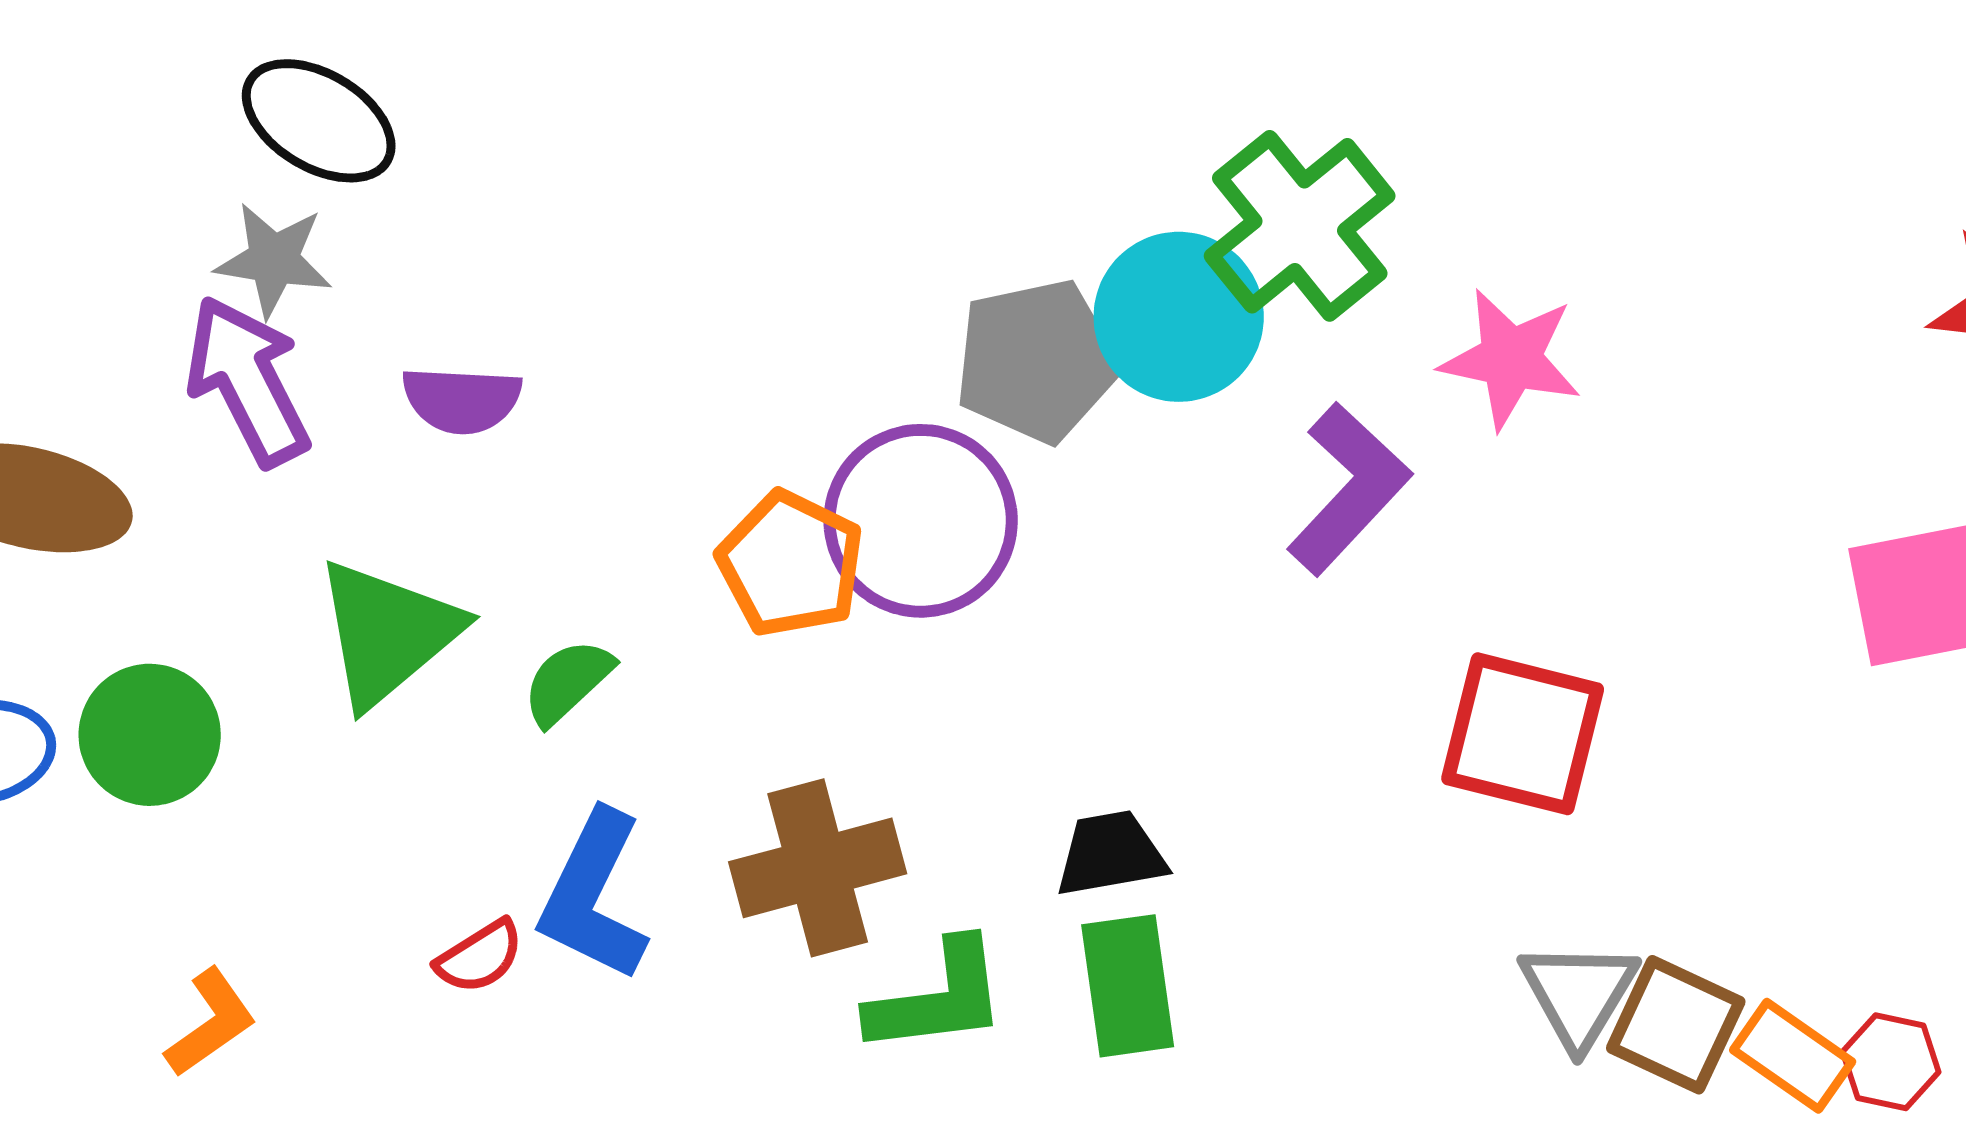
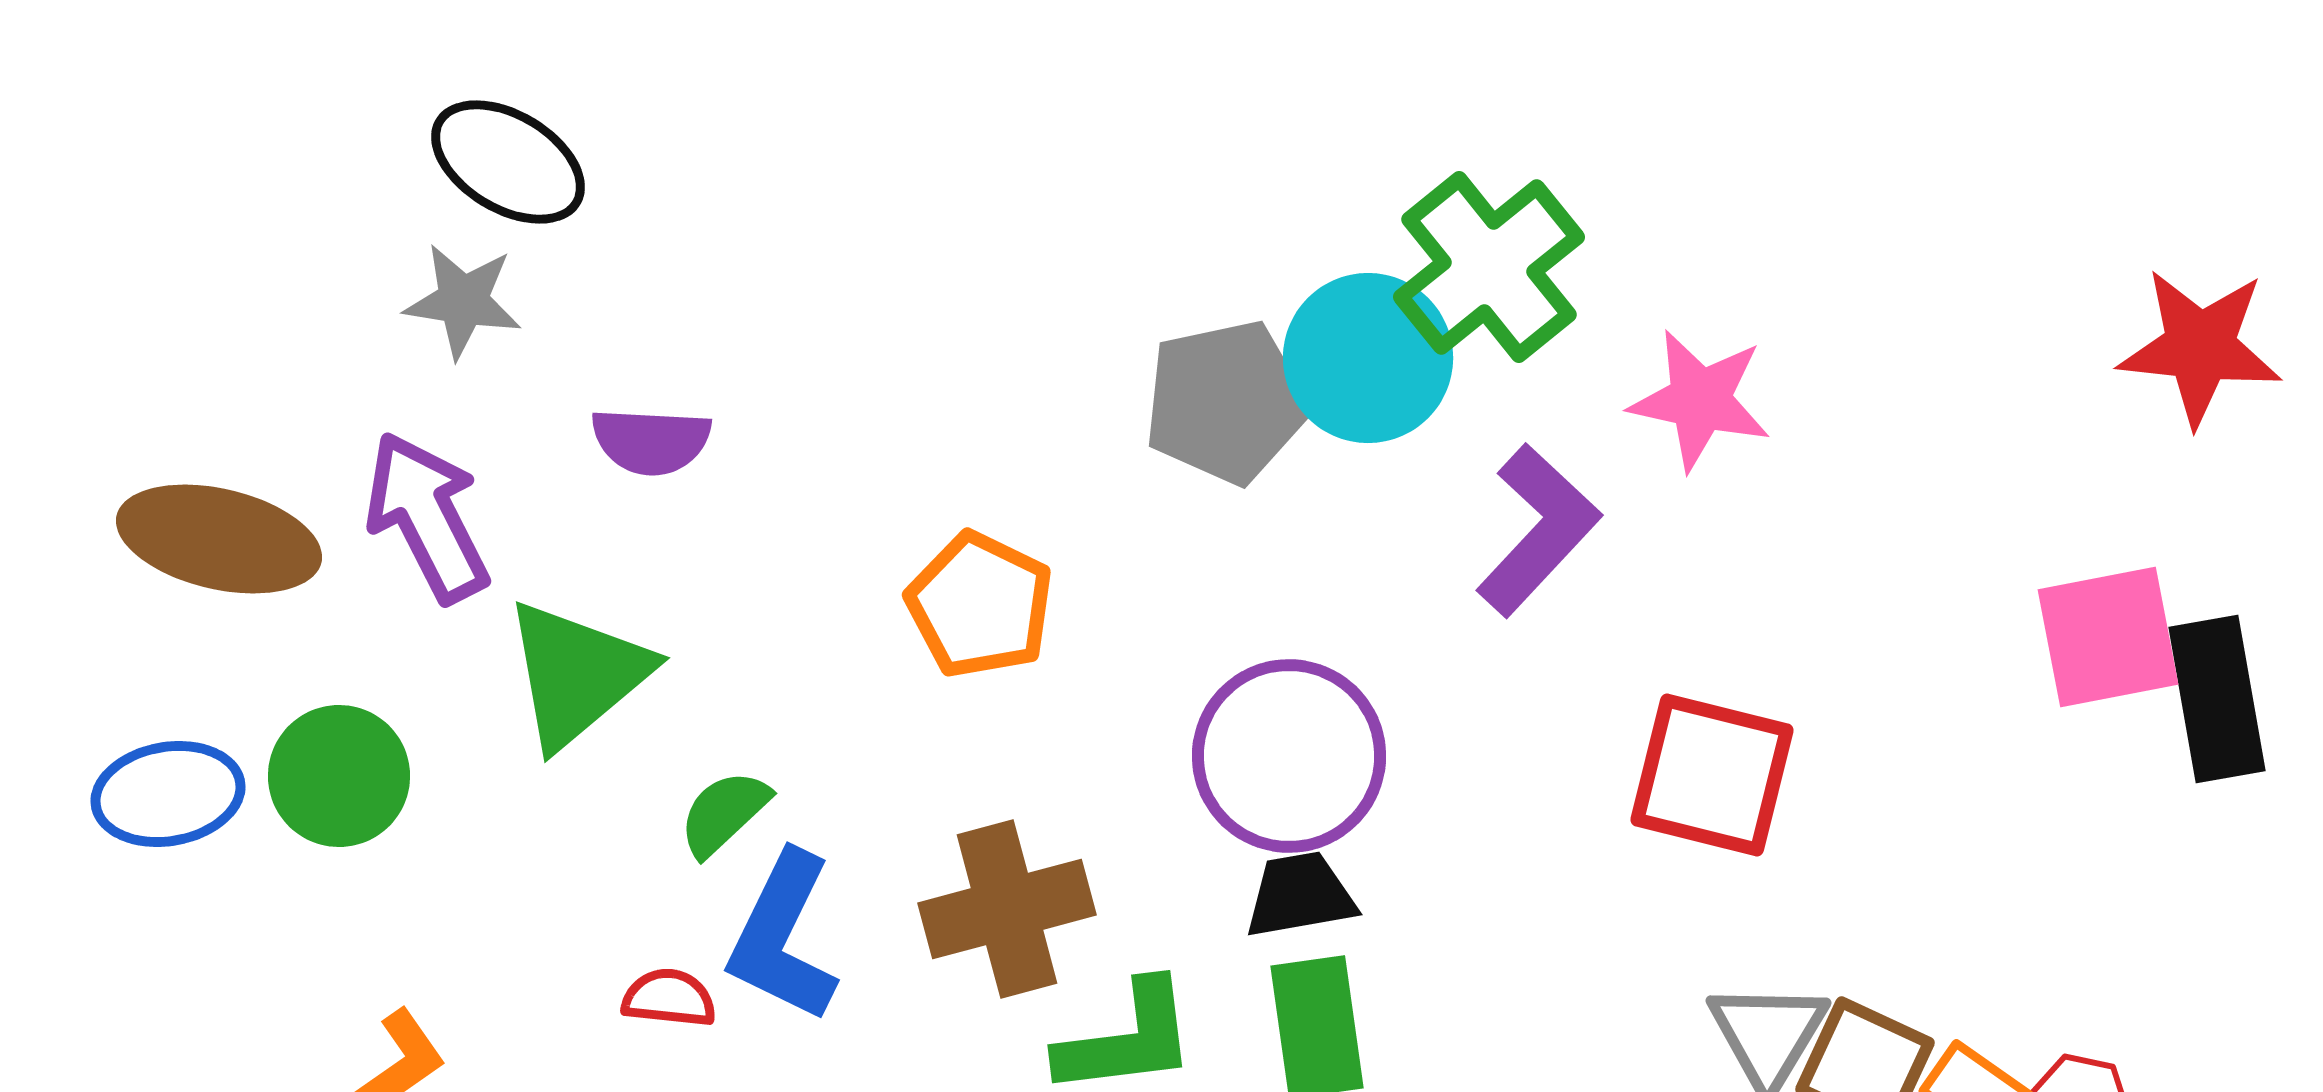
purple arrow: (248, 381) -> (427, 517), moved
purple circle: (921, 521) -> (1289, 756), moved
green semicircle: (568, 682) -> (724, 813), moved
red semicircle: (480, 957) -> (669, 998), turned -142

